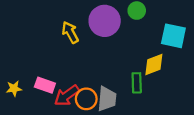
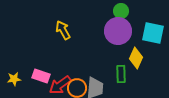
purple circle: (105, 21) -> (118, 31), moved
yellow diamond: (154, 64) -> (136, 58), turned -45

